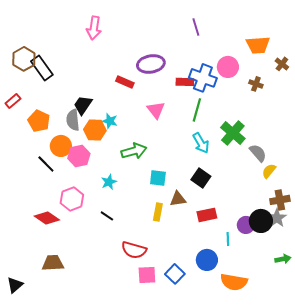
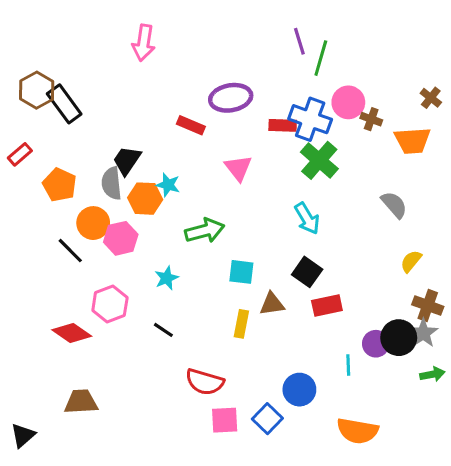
orange trapezoid: (258, 45) -> (412, 141), moved
brown cross: (256, 84) -> (371, 119), moved
green line: (197, 110) -> (321, 58), moved
green cross: (233, 133) -> (319, 160), moved
gray semicircle: (258, 153) -> (394, 205), moved
brown cross: (280, 200) -> (428, 306), turned 30
red rectangle: (207, 215) -> (327, 306), moved
green arrow: (283, 259) -> (432, 374), moved
blue circle: (207, 260) -> (299, 390), moved

